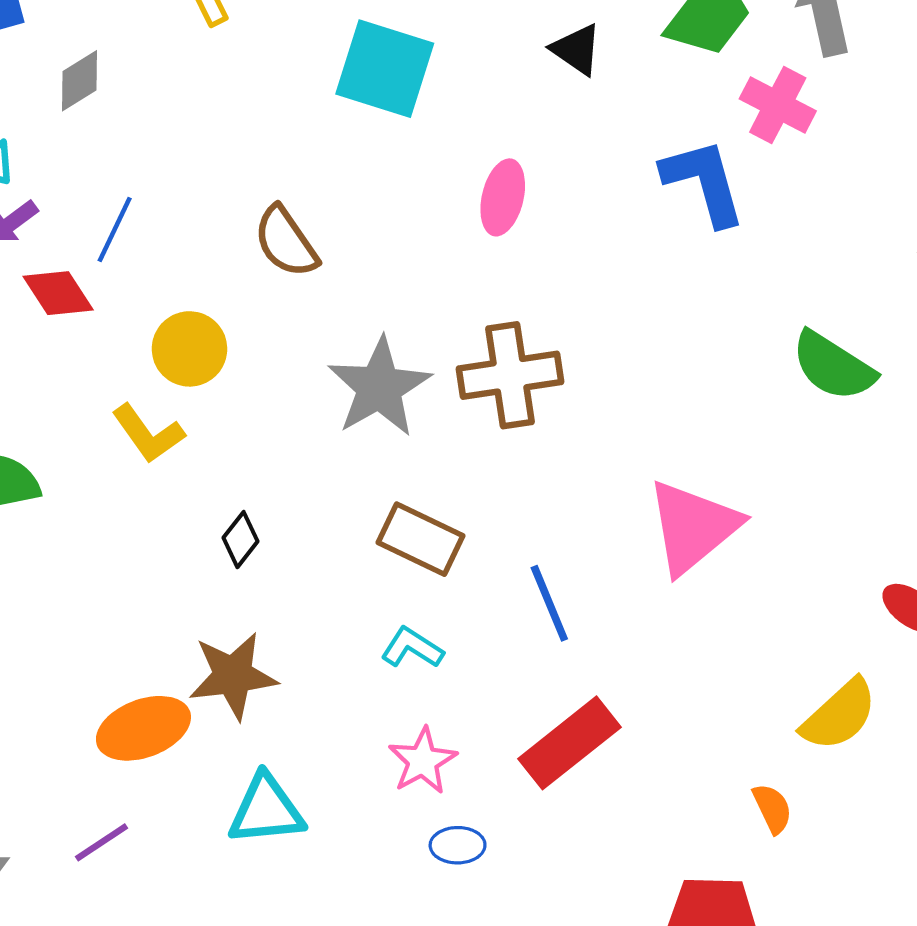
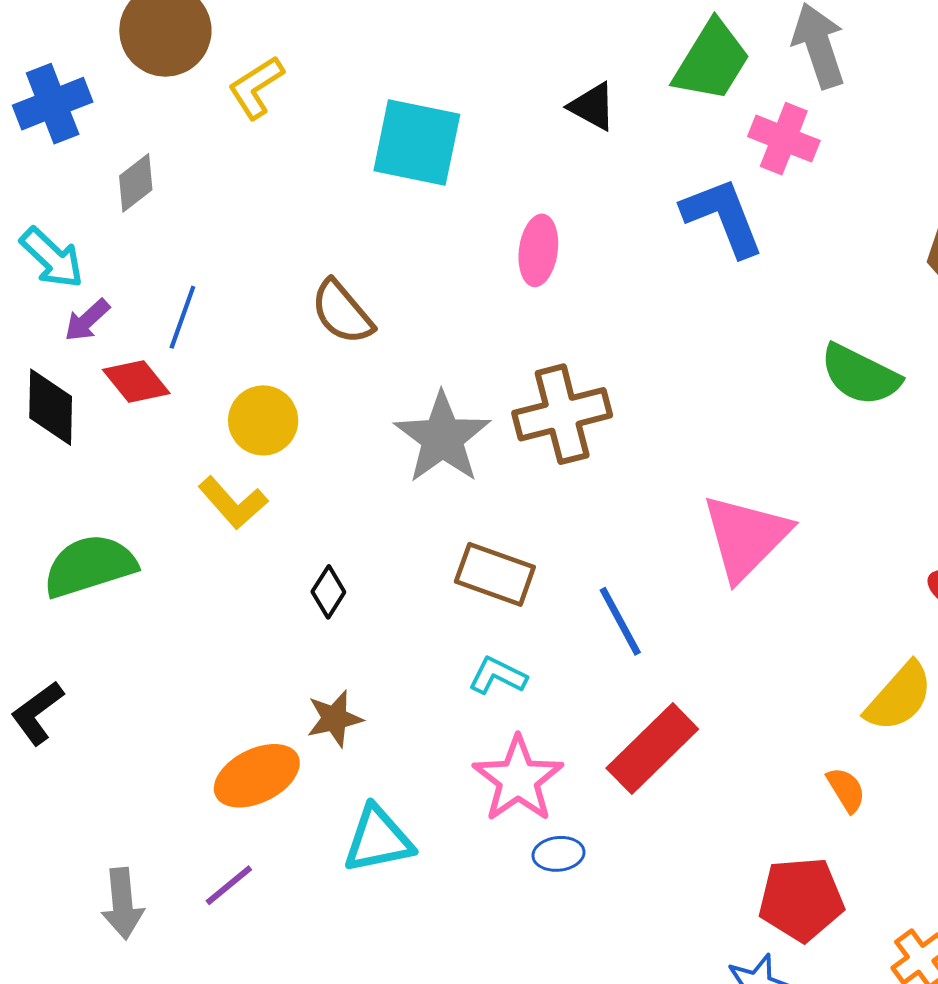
brown star: (233, 676) -> (335, 719), size x0.7
pink star: (423, 761) -> (518, 779), size x1.4

